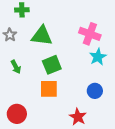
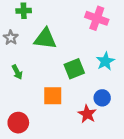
pink cross: (90, 34) -> (97, 18), moved
green square: (52, 65) -> (74, 69), moved
red star: (78, 117) -> (87, 114), moved

